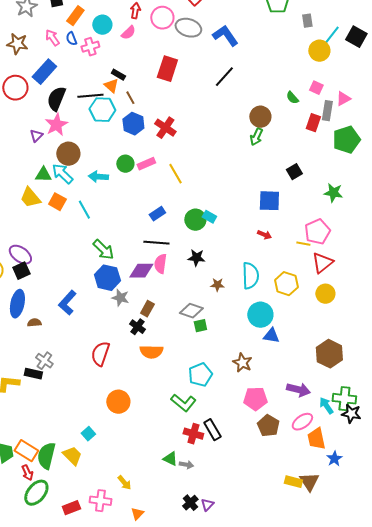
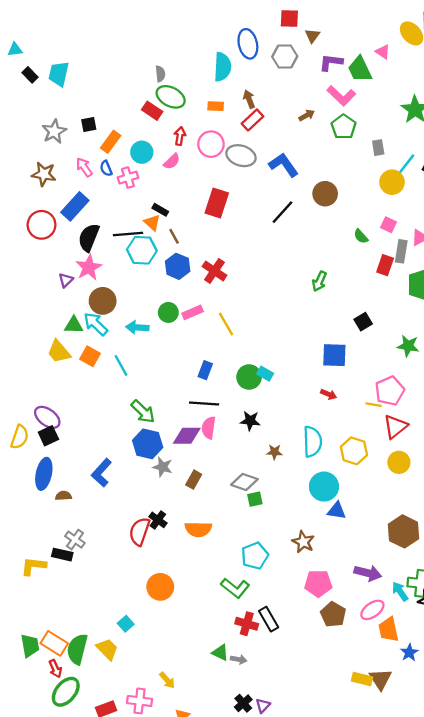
brown circle: (260, 117) -> (325, 194), moved
blue rectangle: (157, 214) -> (205, 370), turned -35
black cross: (137, 327) -> (158, 520), moved

